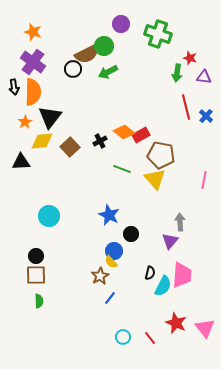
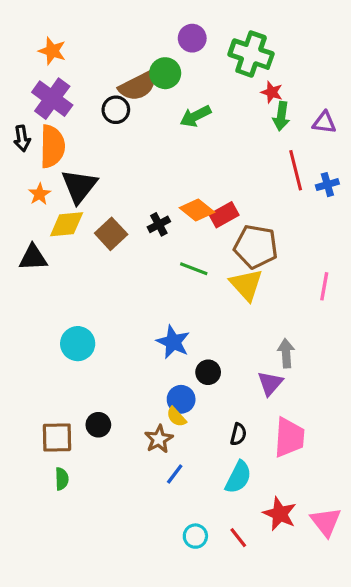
red star: (190, 58) -> (272, 92), moved
green arrow: (108, 72) -> (195, 116), moved
blue cross: (206, 116) -> (327, 185), turned 32
black circle: (36, 256) -> (98, 425), moved
cyan semicircle: (163, 286) -> (238, 477), moved

